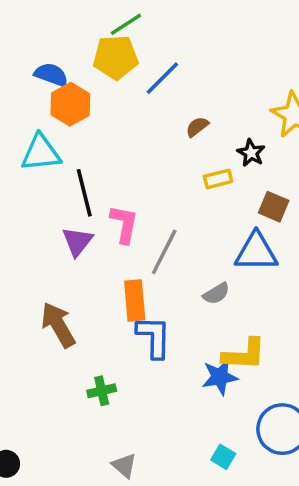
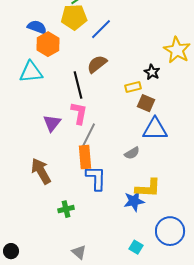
brown semicircle: (197, 127) -> (97, 64), moved, size x1.5
black line: (84, 193) -> (78, 85), moved
brown square: (274, 207) -> (146, 103), moved
gray line: (164, 252) -> (88, 136), moved

